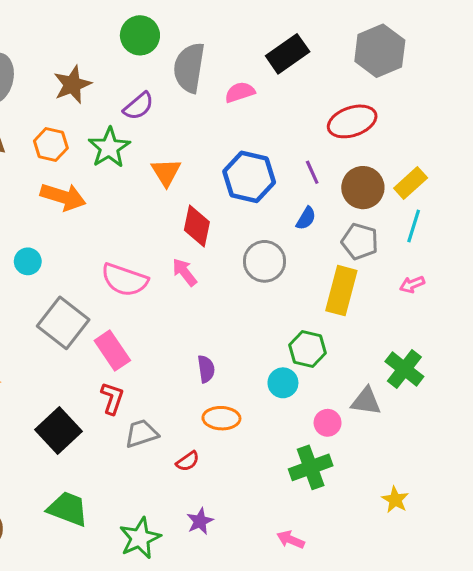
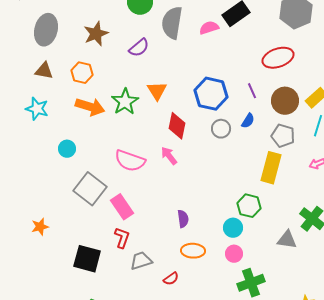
pink semicircle: (240, 92) -> (209, 28), moved
green star: (109, 148) -> (125, 102), moved
gray circle: (264, 261) -> (221, 129), moved, size x0.7
pink circle: (328, 423) -> (234, 254), moved
black square: (58, 430) -> (87, 259), turned -32

